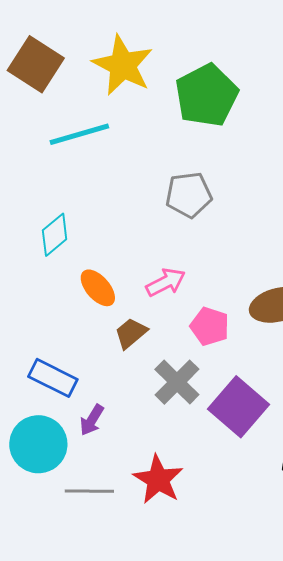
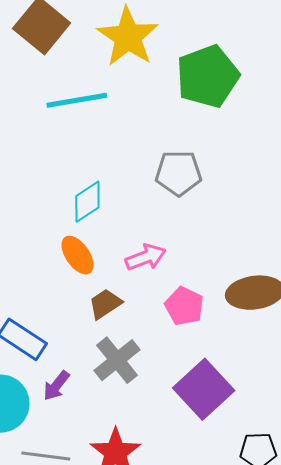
cyan diamond: (55, 235) -> (87, 202), moved
gray cross: (177, 382) -> (117, 360), moved

